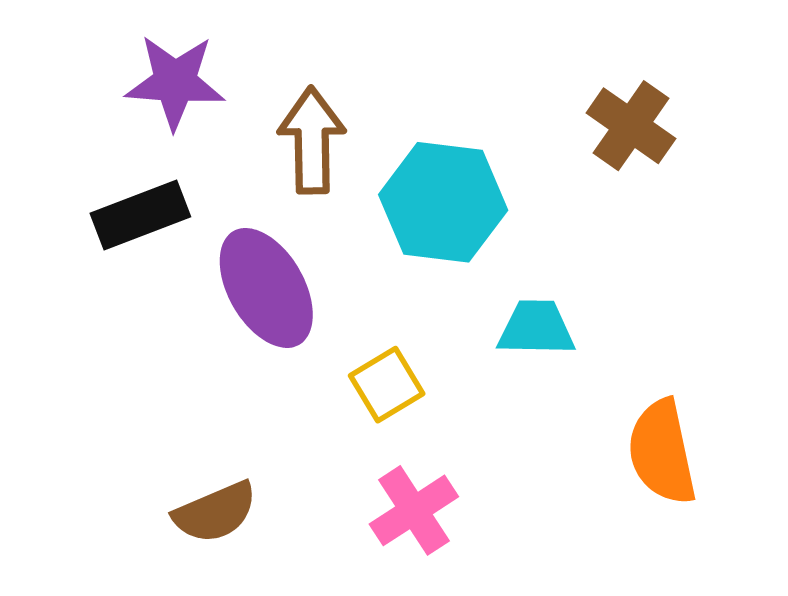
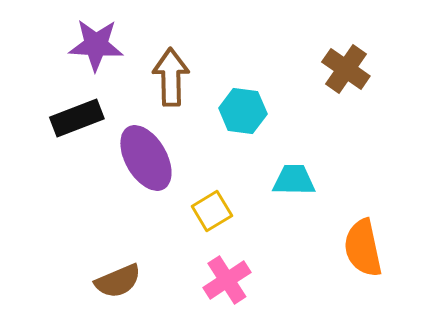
cyan hexagon: (443, 202) -> (243, 111), size x0.7

